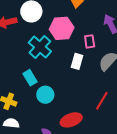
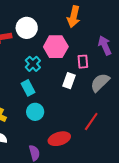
cyan cross: (40, 47) -> (33, 64), size x0.7
cyan rectangle: (30, 78) -> (28, 88), moved

